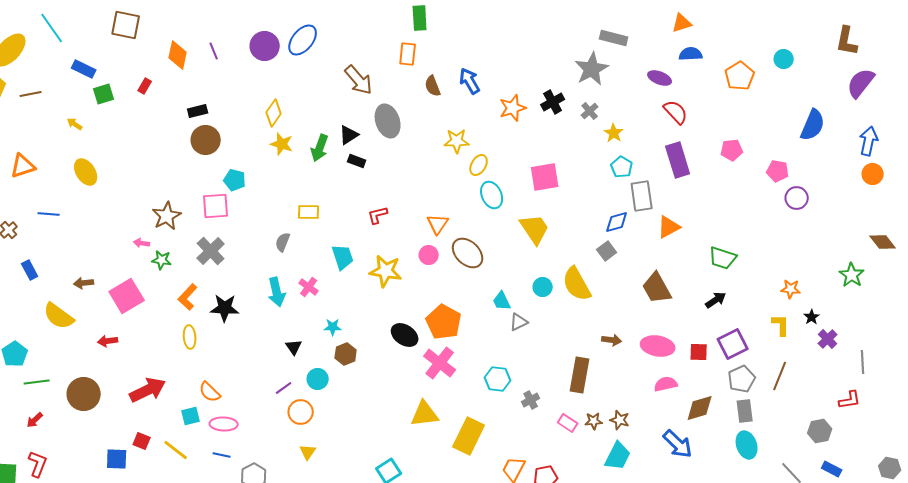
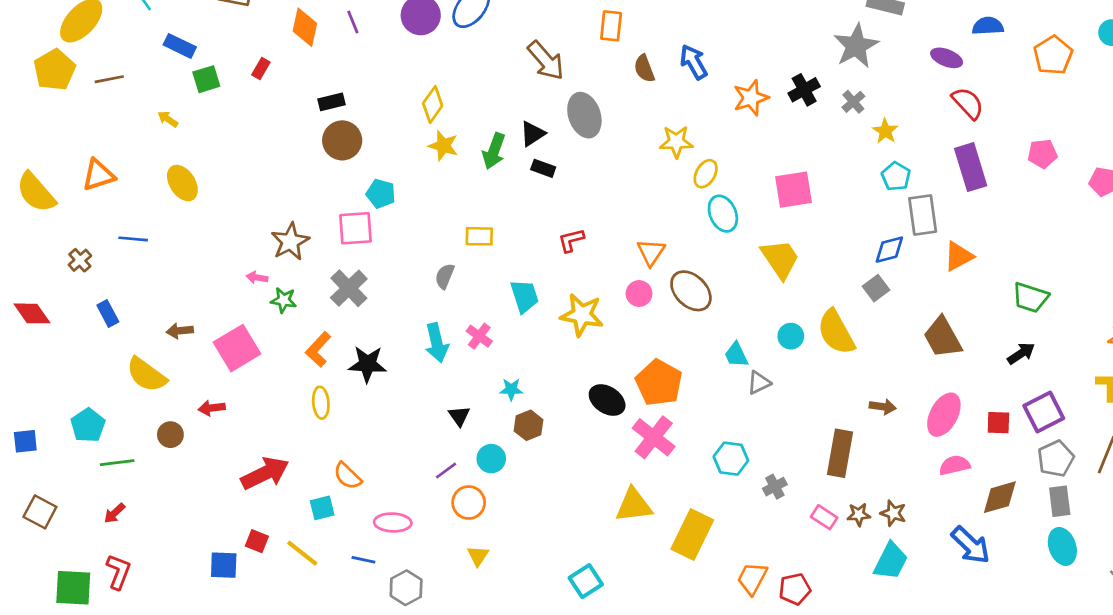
pink ellipse: (658, 346) -> (944, 415), turned -72
brown circle: (84, 394) -> (170, 435), moved, size x0.6
pink ellipse: (224, 424) -> (393, 522), moved

